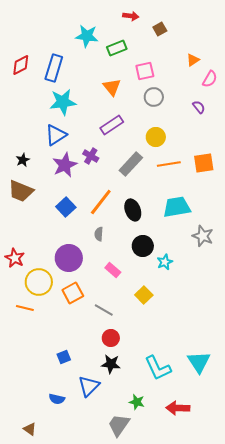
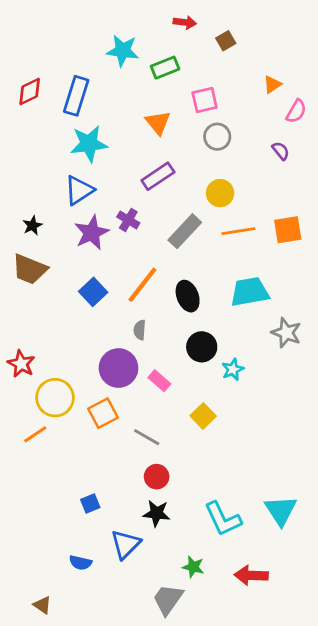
purple circle: (69, 258) -> (118, 368), moved
orange line: (25, 308) -> (35, 434), turned -48

